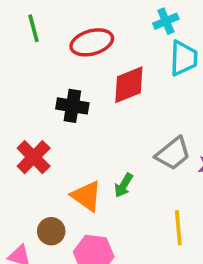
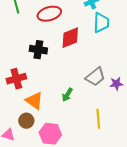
red cross: (34, 157) -> (16, 79), turned 30
orange triangle: (86, 196) -> (34, 101), moved

